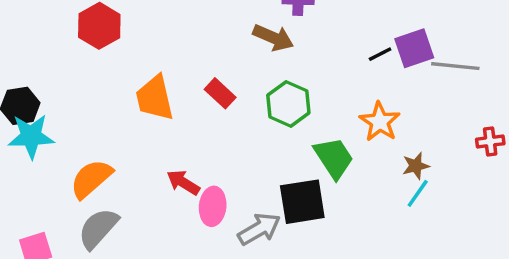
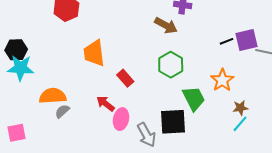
red rectangle: (220, 93) -> (125, 78), moved
orange semicircle: (91, 179) -> (53, 96), turned 32
gray semicircle: (98, 228) -> (62, 111), moved, size x0.6
gray arrow: (259, 229) -> (147, 135), turned 85

